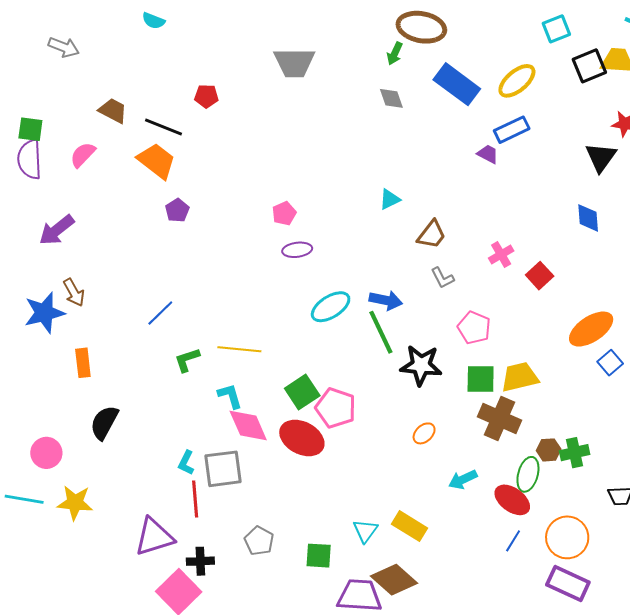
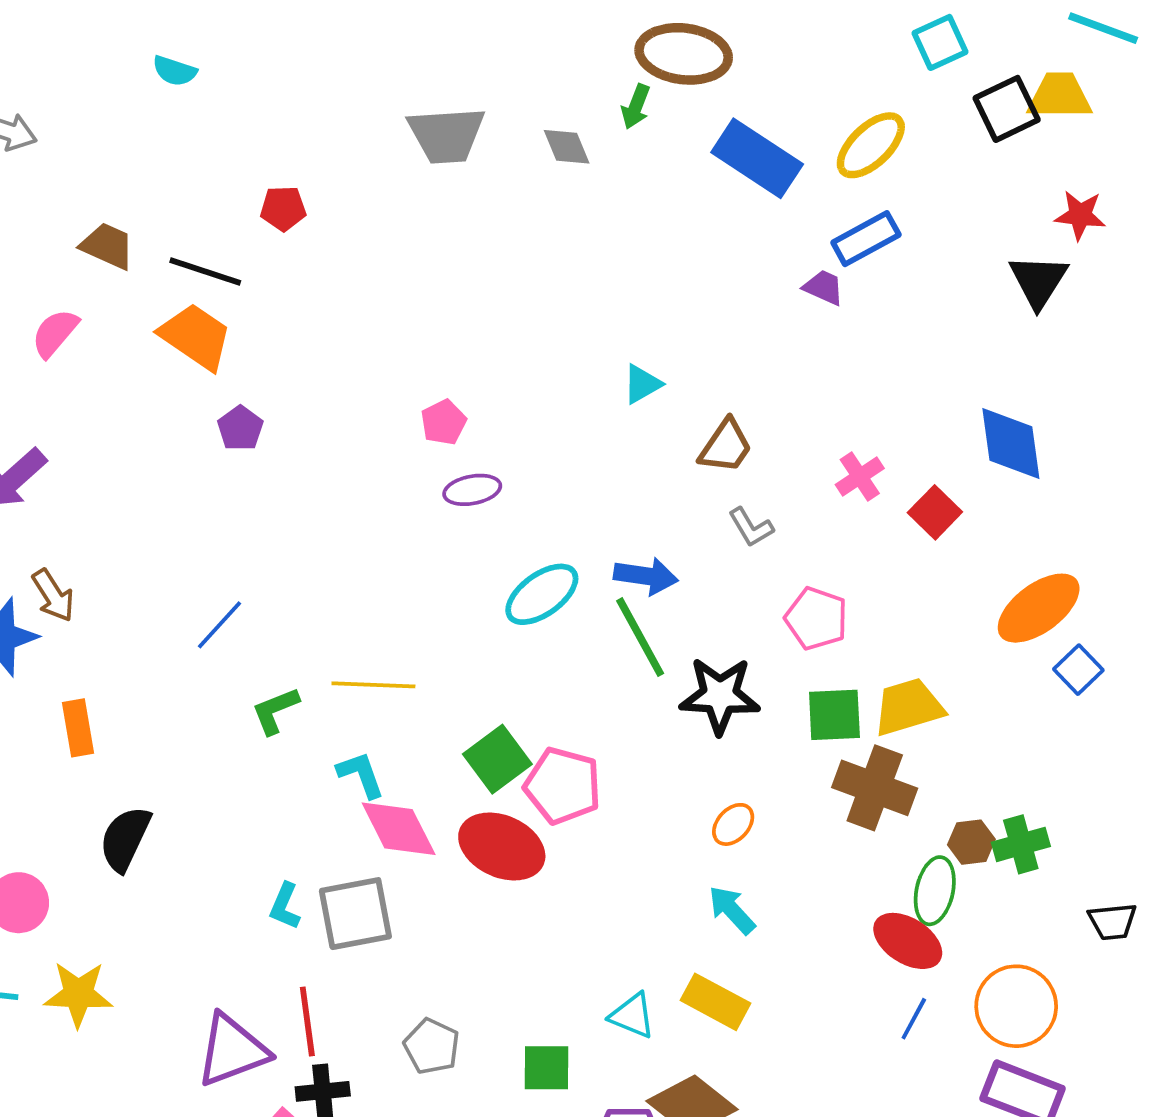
gray diamond: (391, 98) -> (567, 147), moved
blue diamond: (588, 218) -> (1011, 443), moved, size x1.4
cyan arrow: (463, 480) -> (732, 910), moved, turned 76
red line: (195, 499) -> (307, 1022), moved
cyan triangle: (365, 531) -> (632, 1016), turned -40

